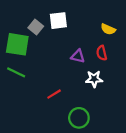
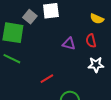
white star: (94, 79) -> (96, 65), moved

